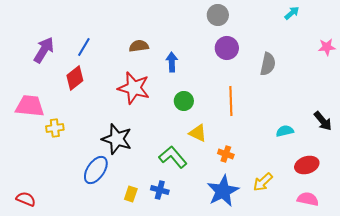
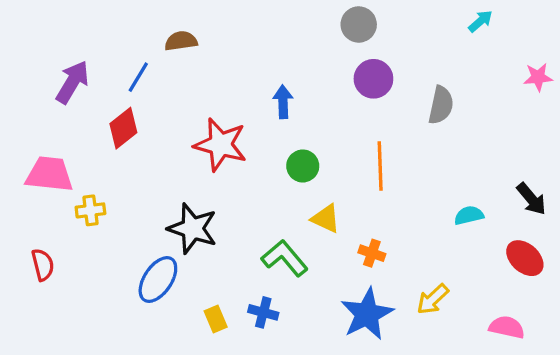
brown semicircle: (139, 46) -> (181, 41), moved
red ellipse: (307, 165) -> (525, 258), moved, turned 60
yellow rectangle: (131, 194) -> (216, 319), turned -42
red semicircle: (26, 199) -> (43, 265), moved, turned 54

